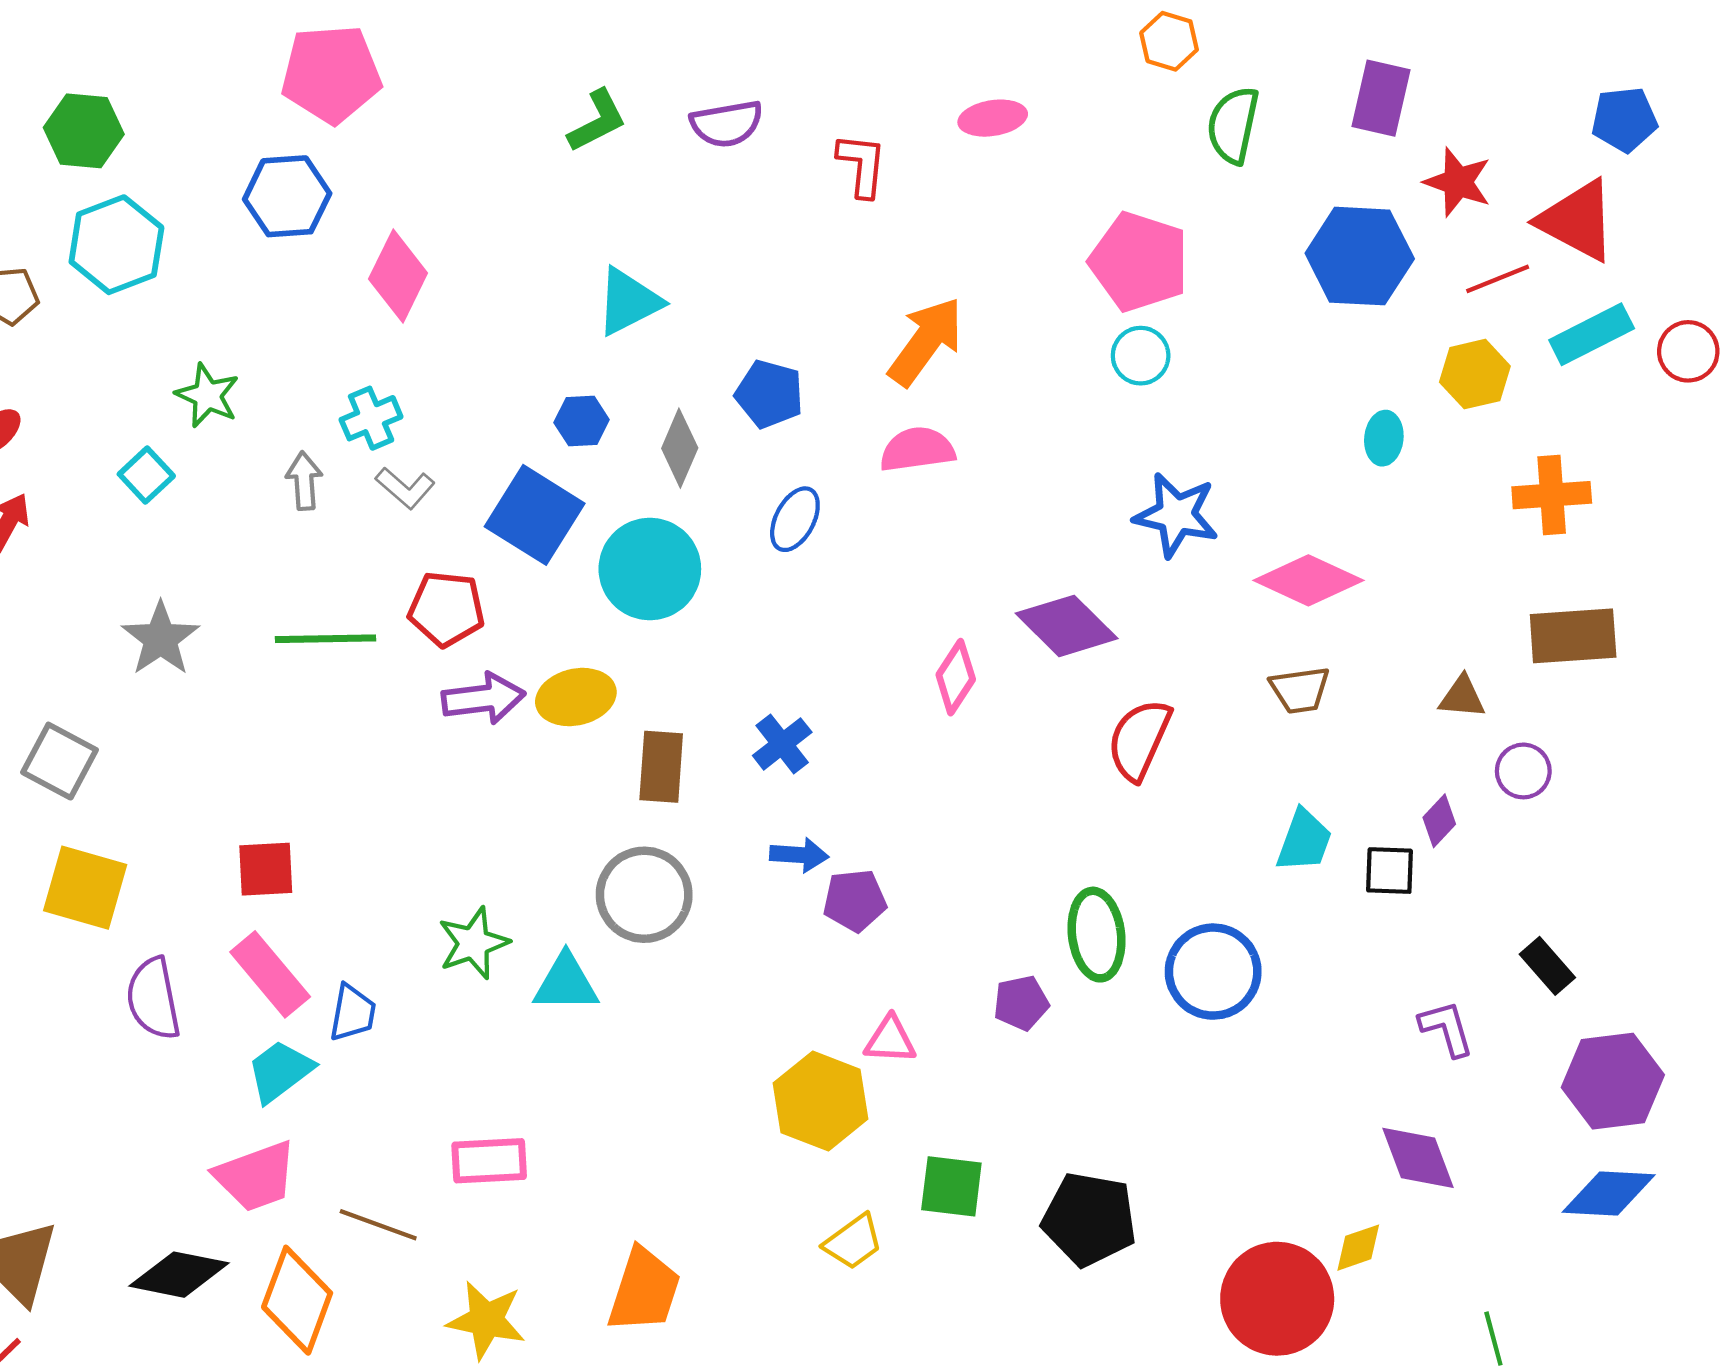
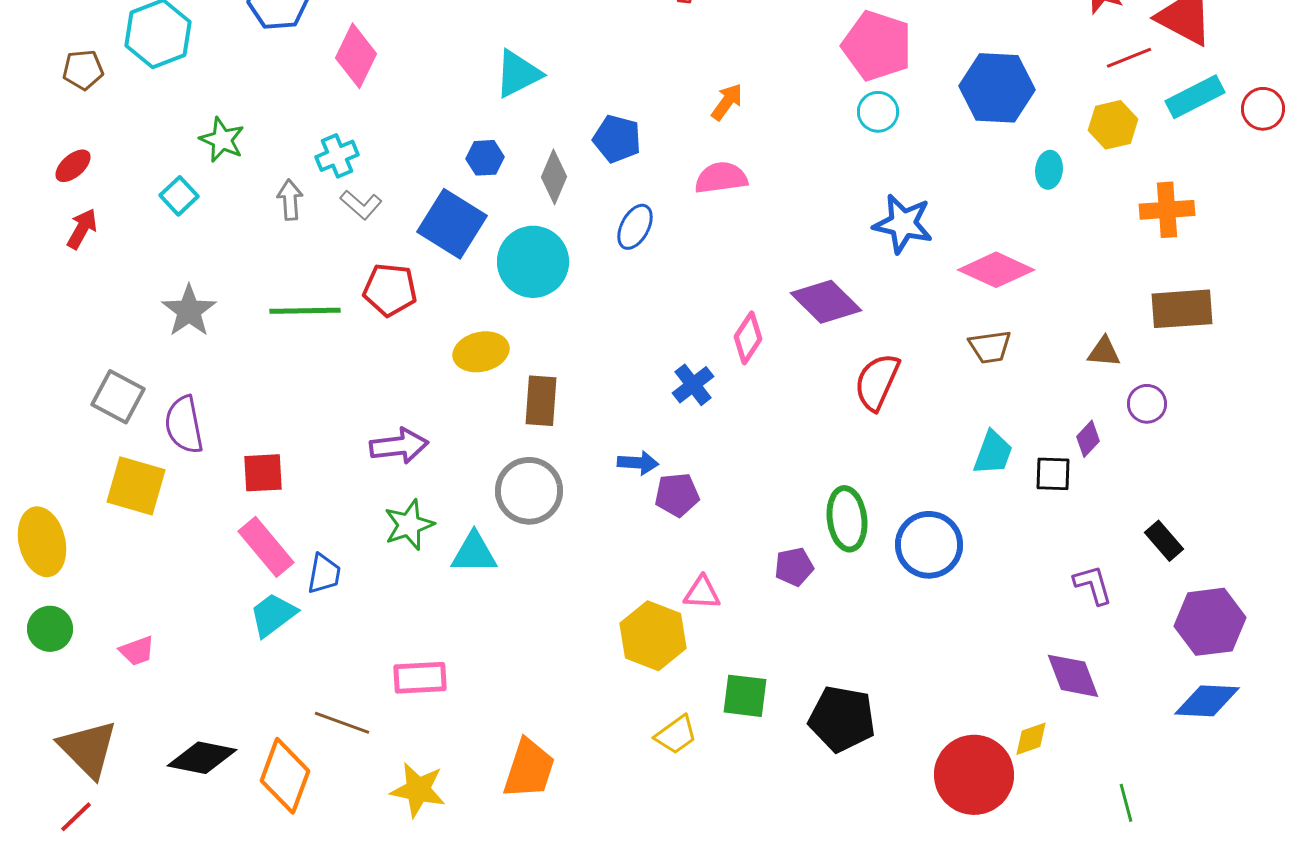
blue hexagon: (1360, 256) -> (997, 88), moved
orange arrow: (926, 341) -> (727, 102), size x0.6
purple arrow: (483, 698) -> (399, 446), moved
blue cross: (782, 744) -> (693, 385), moved
purple semicircle: (153, 999) -> (184, 425), moved
pink trapezoid: (256, 1176) -> (137, 651), moved, size x0.6

